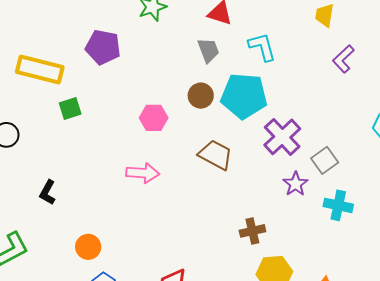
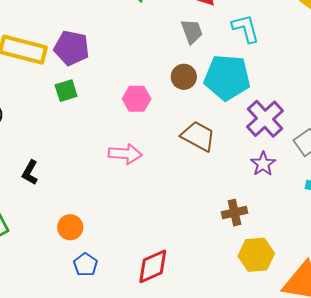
purple pentagon: (103, 47) -> (72, 48), moved
green square: (70, 109) -> (66, 91), moved
purple star: (296, 184) -> (263, 164), moved

